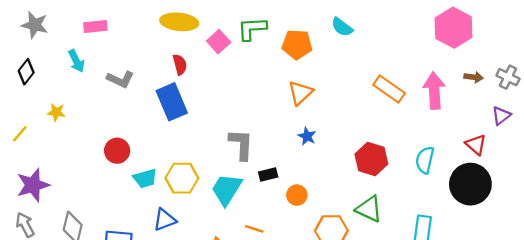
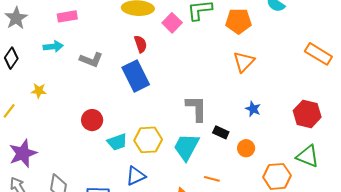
gray star: (35, 25) -> (16, 18), turned 30
cyan arrow: (76, 61) -> (53, 47), turned -66
blue star: (307, 136) -> (253, 109), moved
black rectangle: (268, 175) -> (221, 132), turned 42

